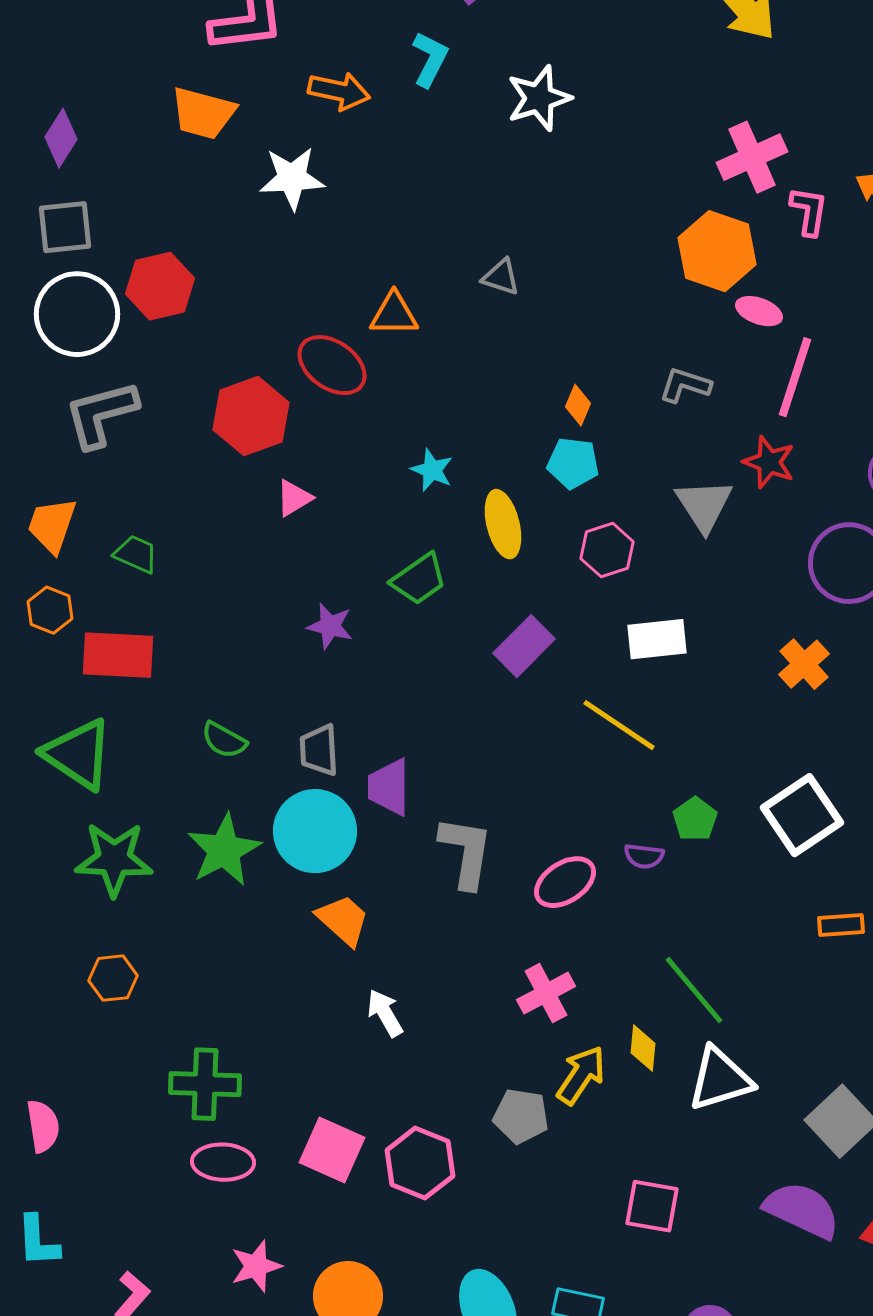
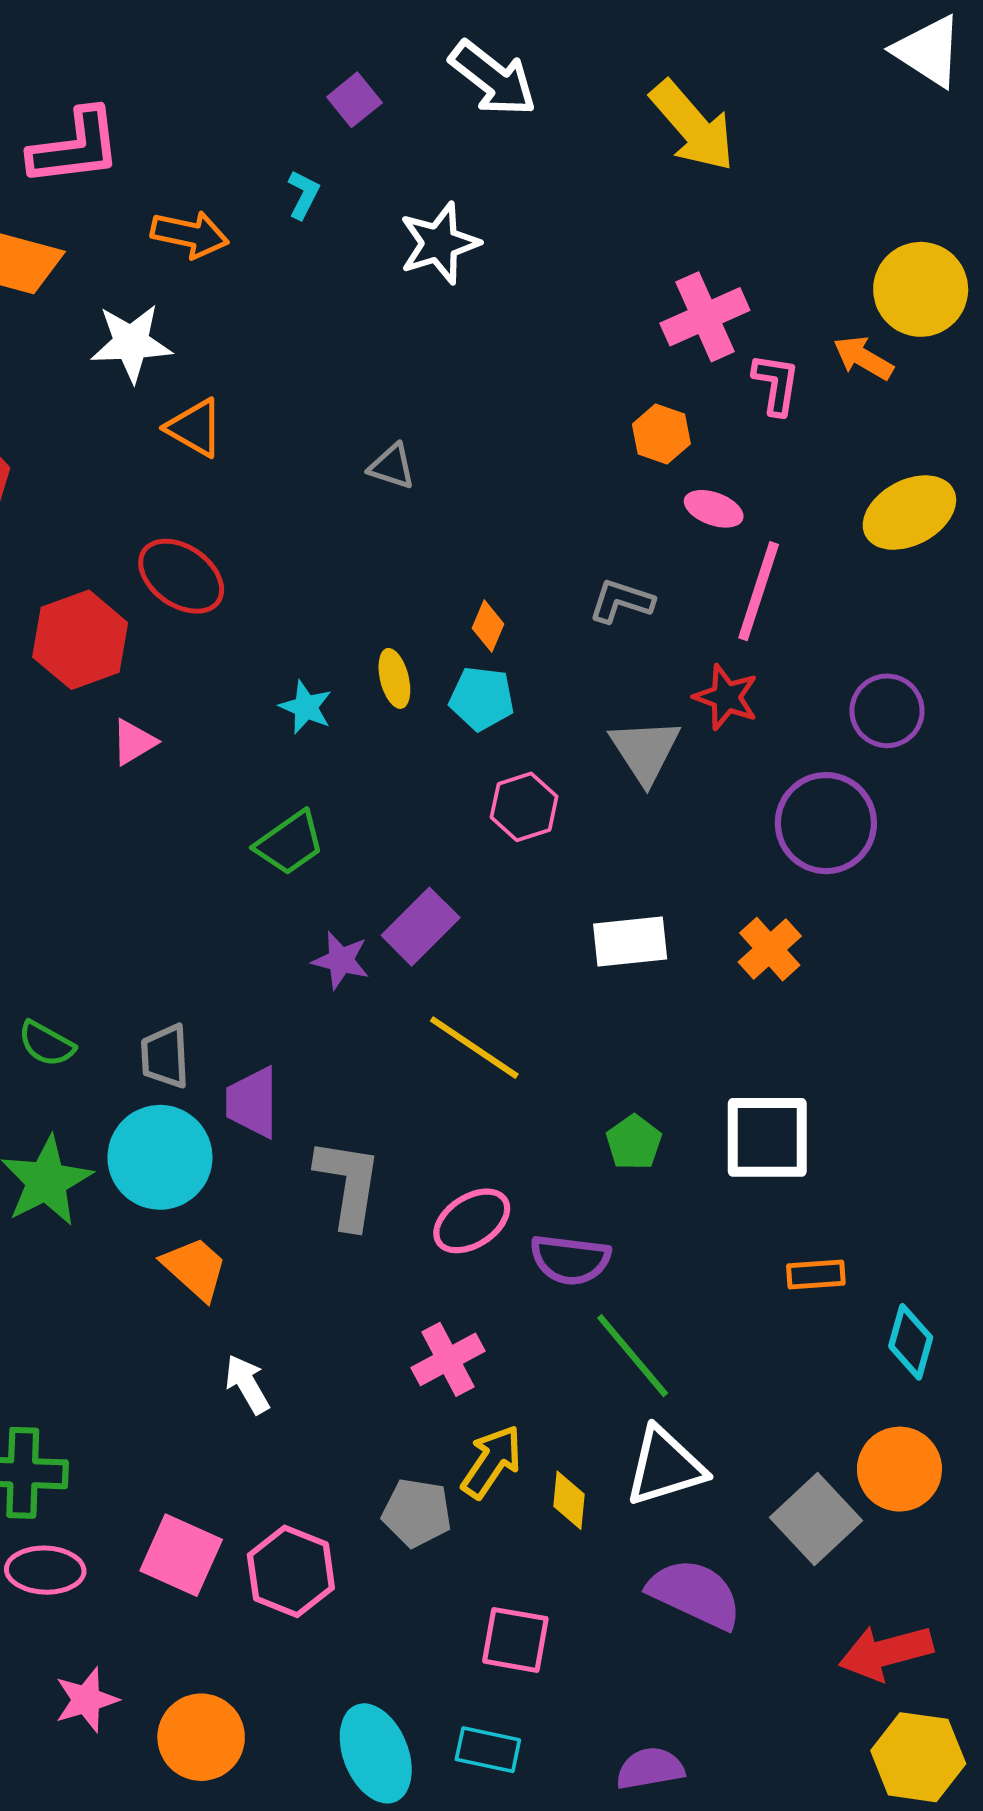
cyan L-shape: (430, 59) -> (303, 195), size x0.7
orange hexagon: (717, 251) -> (661, 434), size x0.6
orange triangle: (394, 314) -> (195, 428), moved, turned 30
yellow ellipse: (503, 524) -> (394, 678), moved, size x0.7
purple star: (330, 626) -> (341, 960), moved
white rectangle: (657, 639) -> (630, 942), moved
yellow line: (619, 725) -> (474, 1048), moved
white square: (802, 815) -> (767, 1137), turned 34
purple semicircle: (644, 856) -> (570, 1260), moved, size x1.6
yellow diamond: (643, 1048) -> (569, 1500), moved
pink square: (652, 1206) -> (515, 1640), moved
purple semicircle: (802, 1210) -> (695, 1594), moved

